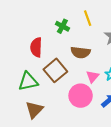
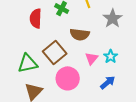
red semicircle: (36, 47) -> (36, 18), moved
pink circle: (81, 96) -> (68, 78), moved

